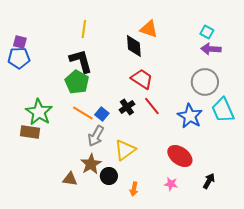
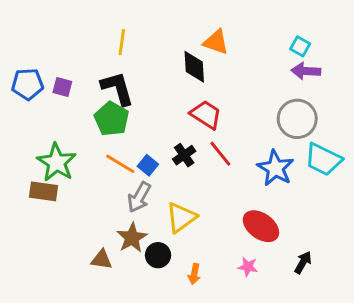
purple square: (20, 42) -> (62, 87), moved
cyan trapezoid: (223, 110) -> (323, 159), turned -40

